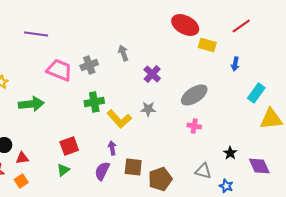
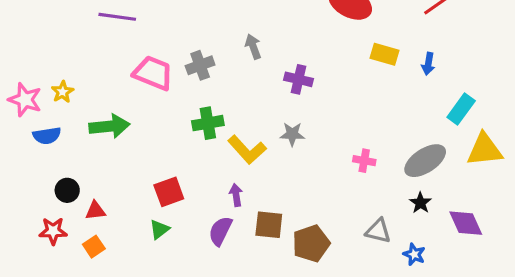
yellow rectangle: (207, 45) -> (384, 54), moved
purple cross: (152, 74) -> (299, 79), turned -30
gray ellipse: (194, 95) -> (425, 161), moved

